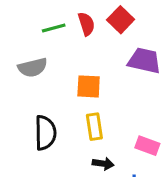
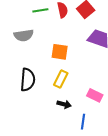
yellow rectangle: (94, 127) -> (61, 79), turned 30

